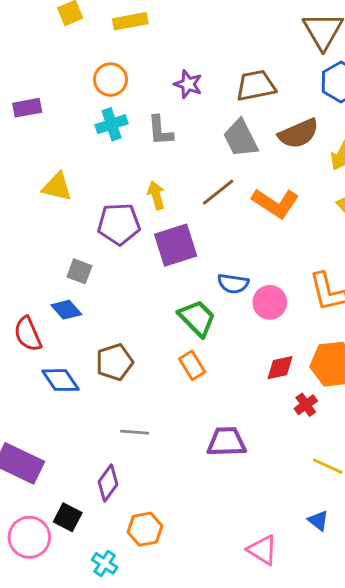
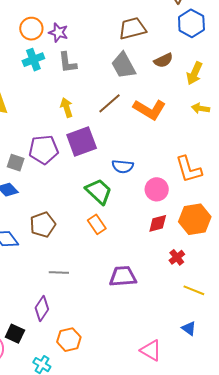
purple star: (188, 84) -> (58, 33), moved
brown semicircle: (298, 134) -> (163, 60), size x0.7
purple pentagon: (119, 224) -> (44, 150), moved
pink circle: (270, 302) -> (157, 189), moved
red cross: (306, 405) -> (177, 257), moved

